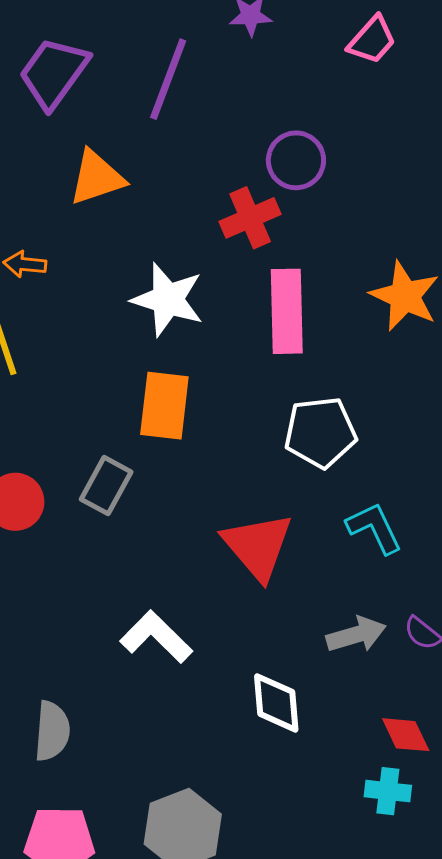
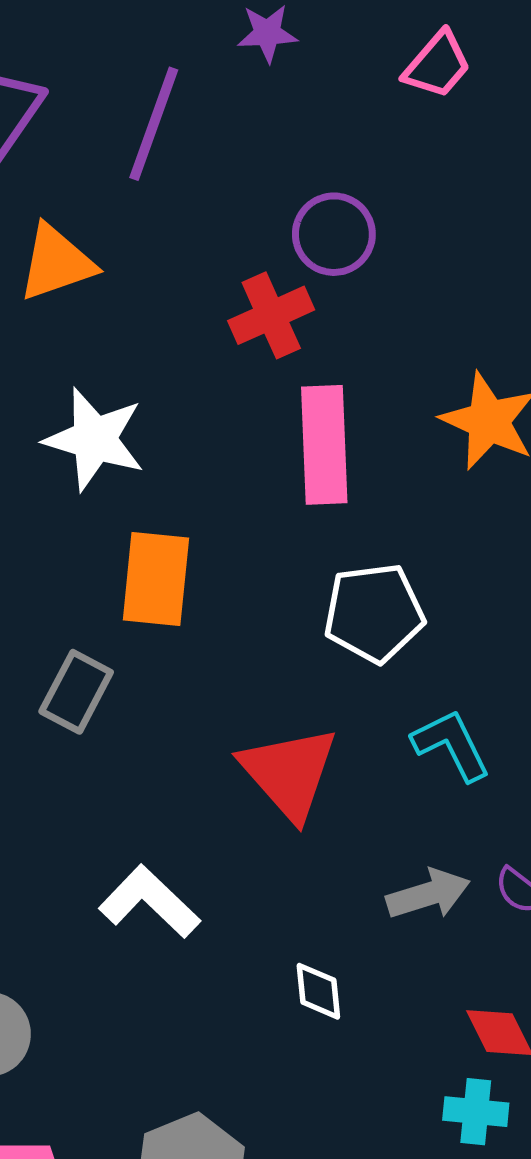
white star: (168, 300) -> (94, 439), moved
white diamond: (276, 703) -> (318, 991), size x0.7

